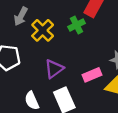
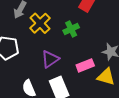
green cross: (77, 25) -> (71, 29), moved

